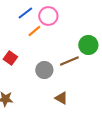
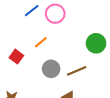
orange line: (34, 31) -> (41, 42), moved
brown line: (69, 61) -> (77, 71), moved

